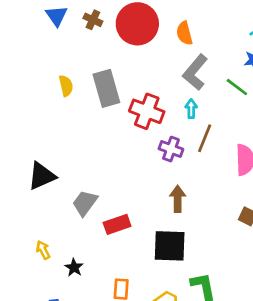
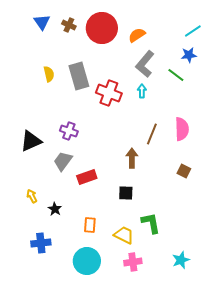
orange semicircle: (184, 33) -> (137, 35), turned 72
brown line: (205, 138) -> (152, 134), moved
purple cross: (171, 149) -> (69, 131), moved
black square: (170, 246) -> (126, 193), size x0.6

